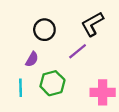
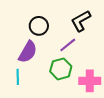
purple semicircle: (32, 59) -> (28, 52), size x1.6
green hexagon: (52, 83) -> (61, 69), moved

